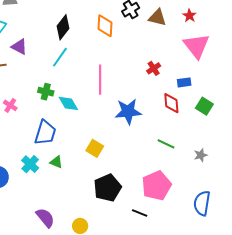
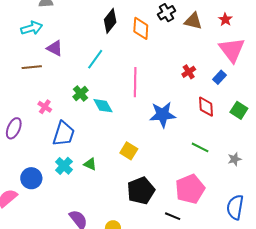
black diamond: (63, 27) -> (110, 21), moved
blue rectangle: (184, 82) -> (219, 77), moved, turned -40
green cross: (46, 92) -> (81, 94), turned 35
blue trapezoid: (45, 133) -> (64, 134), moved

